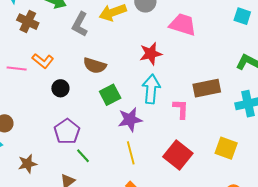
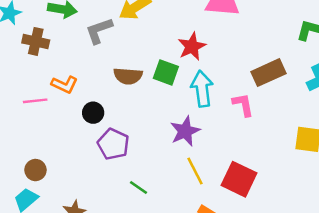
gray L-shape: (80, 24) -> (99, 31), turned 55
green square: (110, 95) -> (166, 72), moved, turned -30
purple pentagon: (67, 131) -> (113, 144), moved
red square: (178, 155) -> (239, 179), moved

